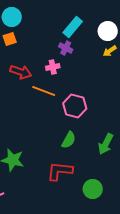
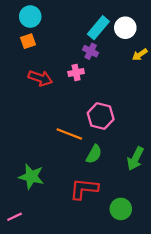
white circle: (108, 31) -> (125, 28), moved
orange line: (44, 91) -> (69, 134), moved

